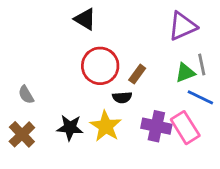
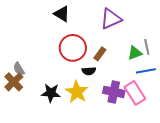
purple triangle: (182, 26) -> (111, 19), moved
blue line: (200, 97) -> (146, 71), turned -36
brown cross: (22, 134) -> (14, 82), moved

